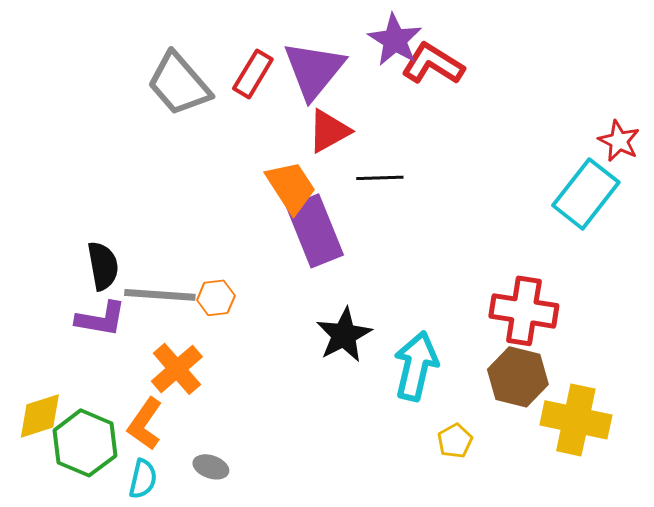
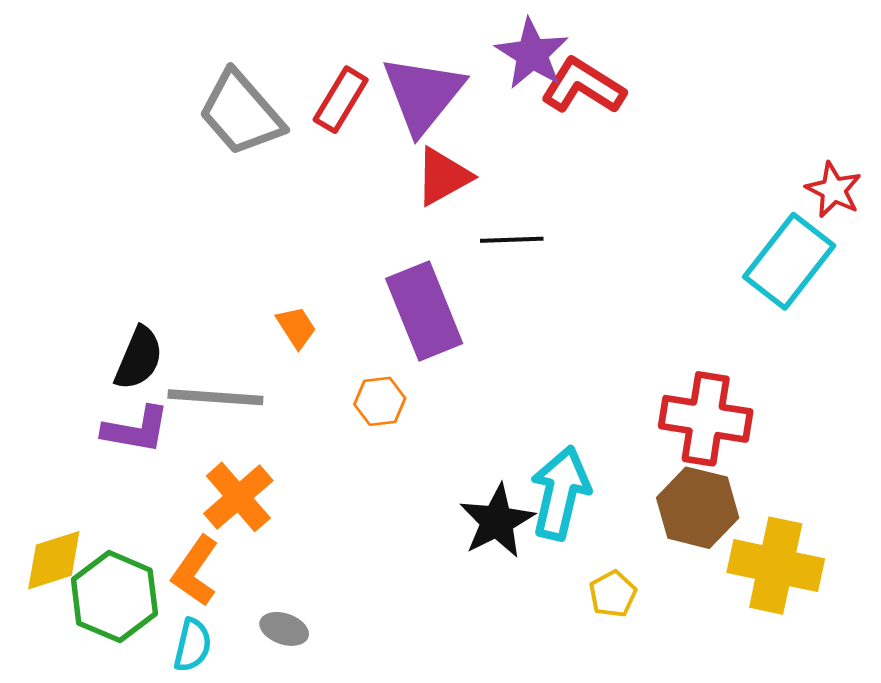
orange trapezoid: (291, 187) -> (296, 327), moved, size x0.6
black semicircle: (103, 266) -> (139, 358), turned 33
orange hexagon: (216, 298) -> (380, 401), moved
black star: (344, 335) -> (497, 521), moved

